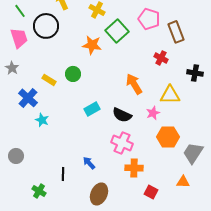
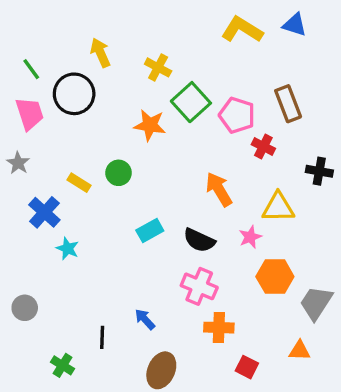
pink pentagon: (149, 19) -> (237, 115), moved

